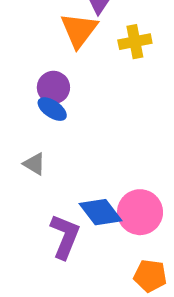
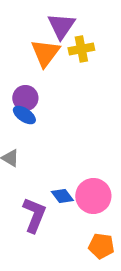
yellow cross: (135, 42) -> (81, 49), moved
blue diamond: (101, 212) -> (62, 196), size x0.7

